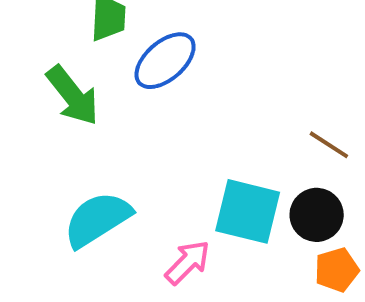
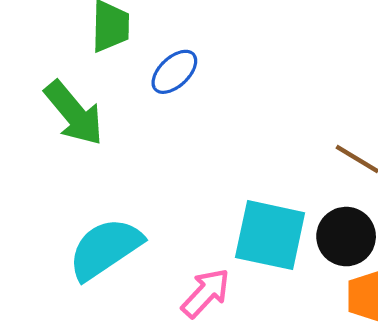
blue ellipse: (165, 61) -> (174, 72), size x0.7

